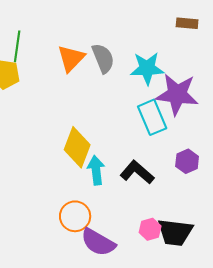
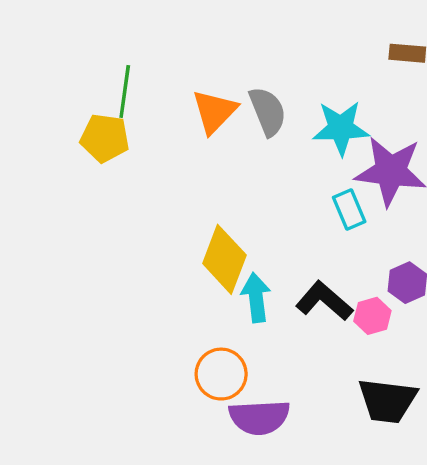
cyan rectangle: (152, 117) -> (349, 209), size x0.7
pink hexagon: (150, 229) -> (372, 316), moved
purple semicircle: (98, 242) -> (259, 417), turned -33

